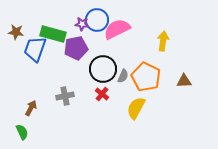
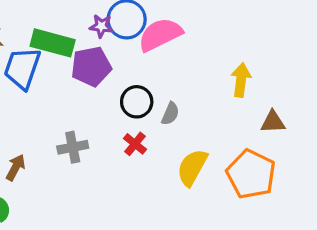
yellow arrow: (163, 41) -> (241, 80), moved
black circle: (103, 69) -> (137, 102), size x0.7
orange pentagon: (146, 77) -> (251, 174), moved

